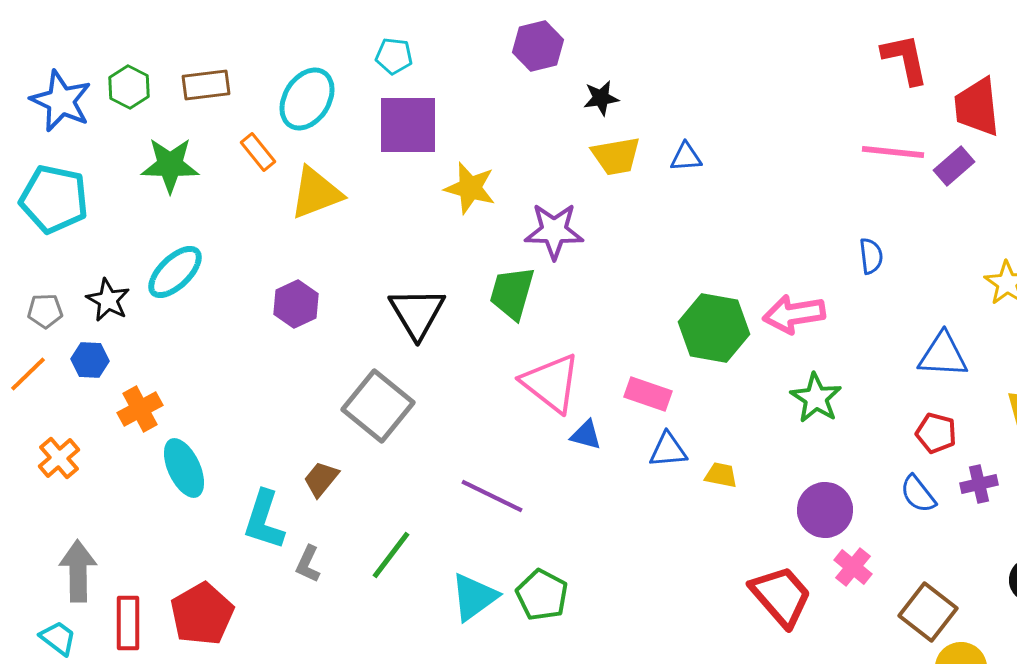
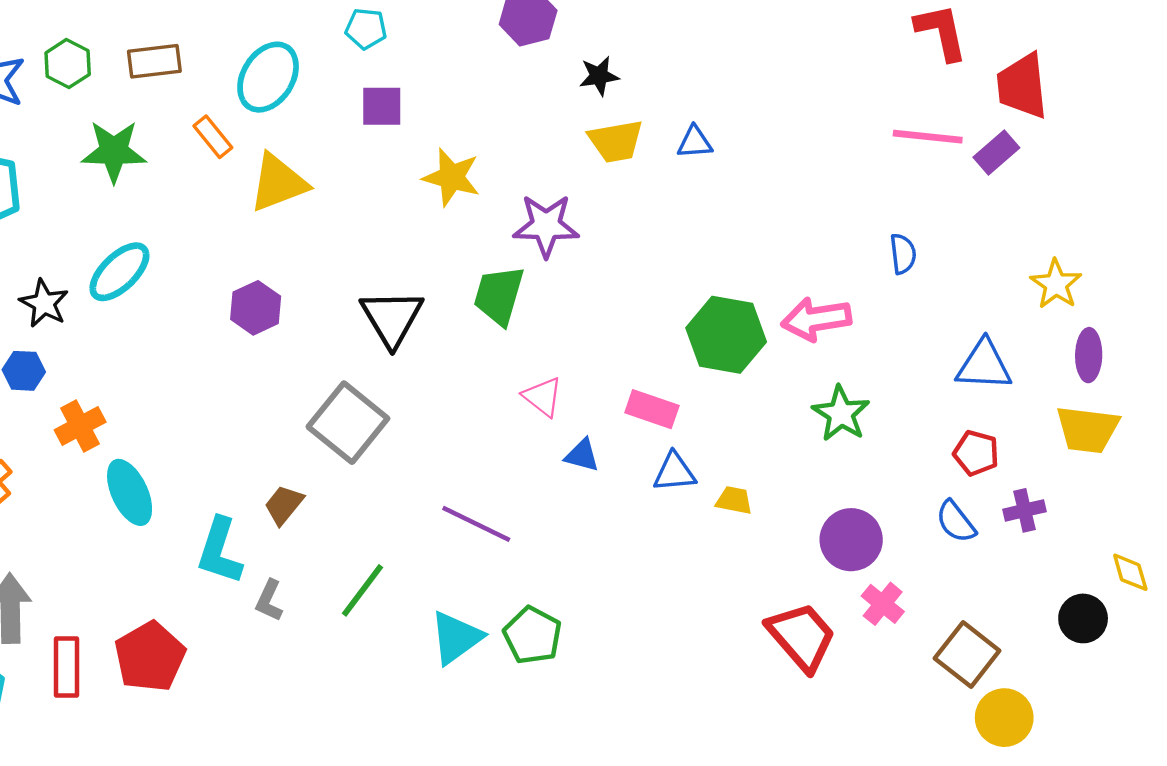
purple square: (408, 125) -> (382, 106), size x0.6
pink triangle: (551, 383) -> (543, 397), size x0.6

